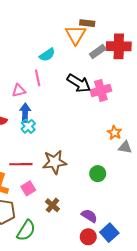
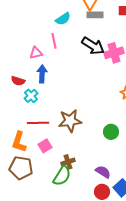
gray rectangle: (98, 52) -> (95, 15), moved, turned 35
cyan cross: (28, 126) -> (31, 96), moved
brown cross: (52, 205) -> (68, 162), turned 32
green semicircle: (26, 230) -> (62, 176), moved

